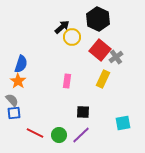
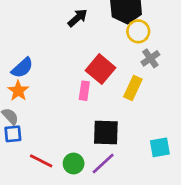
yellow circle: (72, 37) -> (138, 31), moved
red square: (100, 50) -> (100, 69), moved
blue semicircle: (21, 64) -> (22, 68), turned 30
black square: (83, 112) -> (106, 132), size x1.5

